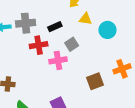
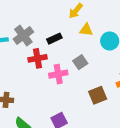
gray cross: (26, 23) -> (23, 36), turned -30
gray square: (72, 44) -> (80, 62), moved

